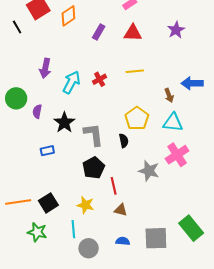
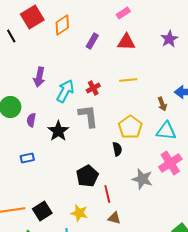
gray L-shape: (94, 135) -> (88, 116), moved
blue rectangle: (47, 151) -> (27, 158), moved

